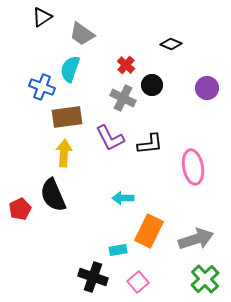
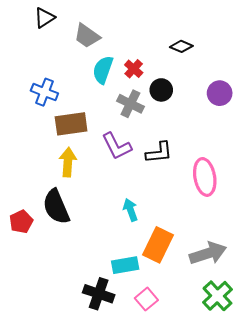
cyan semicircle: (70, 69) -> (103, 70), moved
cyan arrow: (123, 198) -> (130, 210), turned 70
cyan rectangle: (118, 250) -> (125, 265), size x1.4

